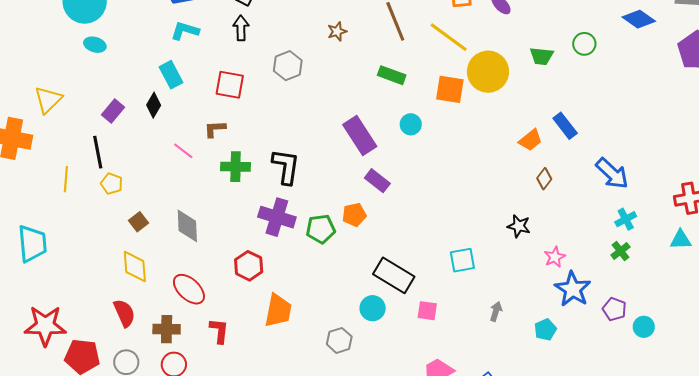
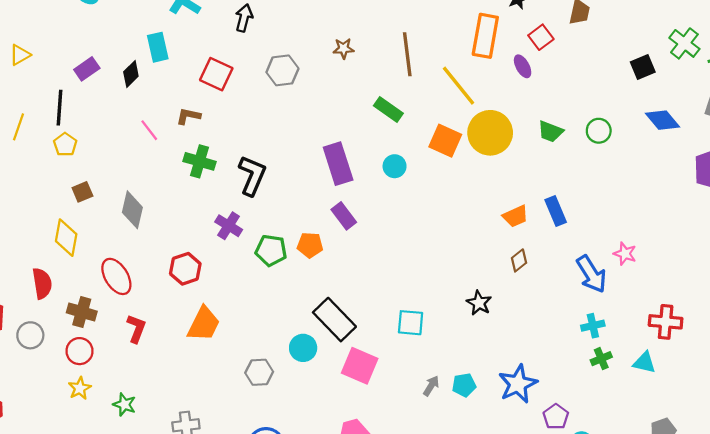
yellow triangle: (48, 100) -> (20, 55), moved, size x0.7
purple cross: (277, 217) -> (229, 226), size x0.7
green cross: (620, 251) -> (601, 359), moved
pink star: (555, 257) -> (625, 254), moved, turned 30
pink square: (427, 311) -> (360, 366), size x1.6
cyan pentagon: (545, 330) -> (464, 385), moved

